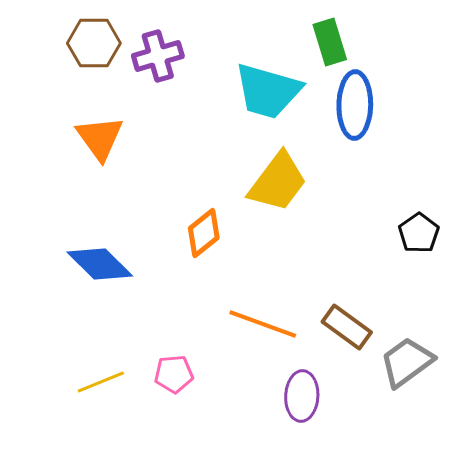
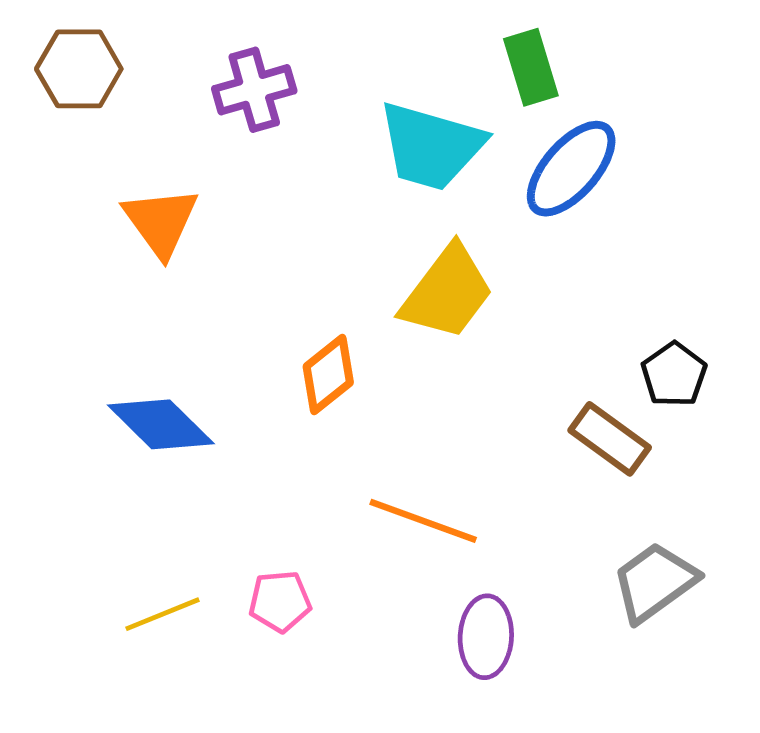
brown hexagon: (94, 43) -> (79, 69), moved
blue ellipse: (355, 105) -> (571, 169), turned 40
brown rectangle: (347, 327) -> (610, 439), moved

